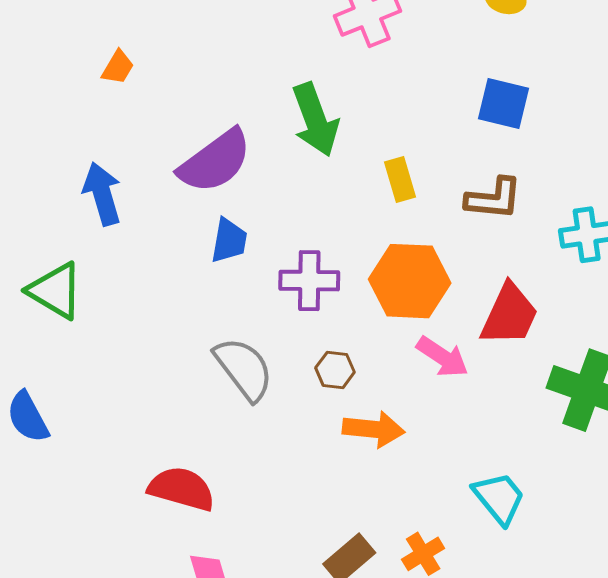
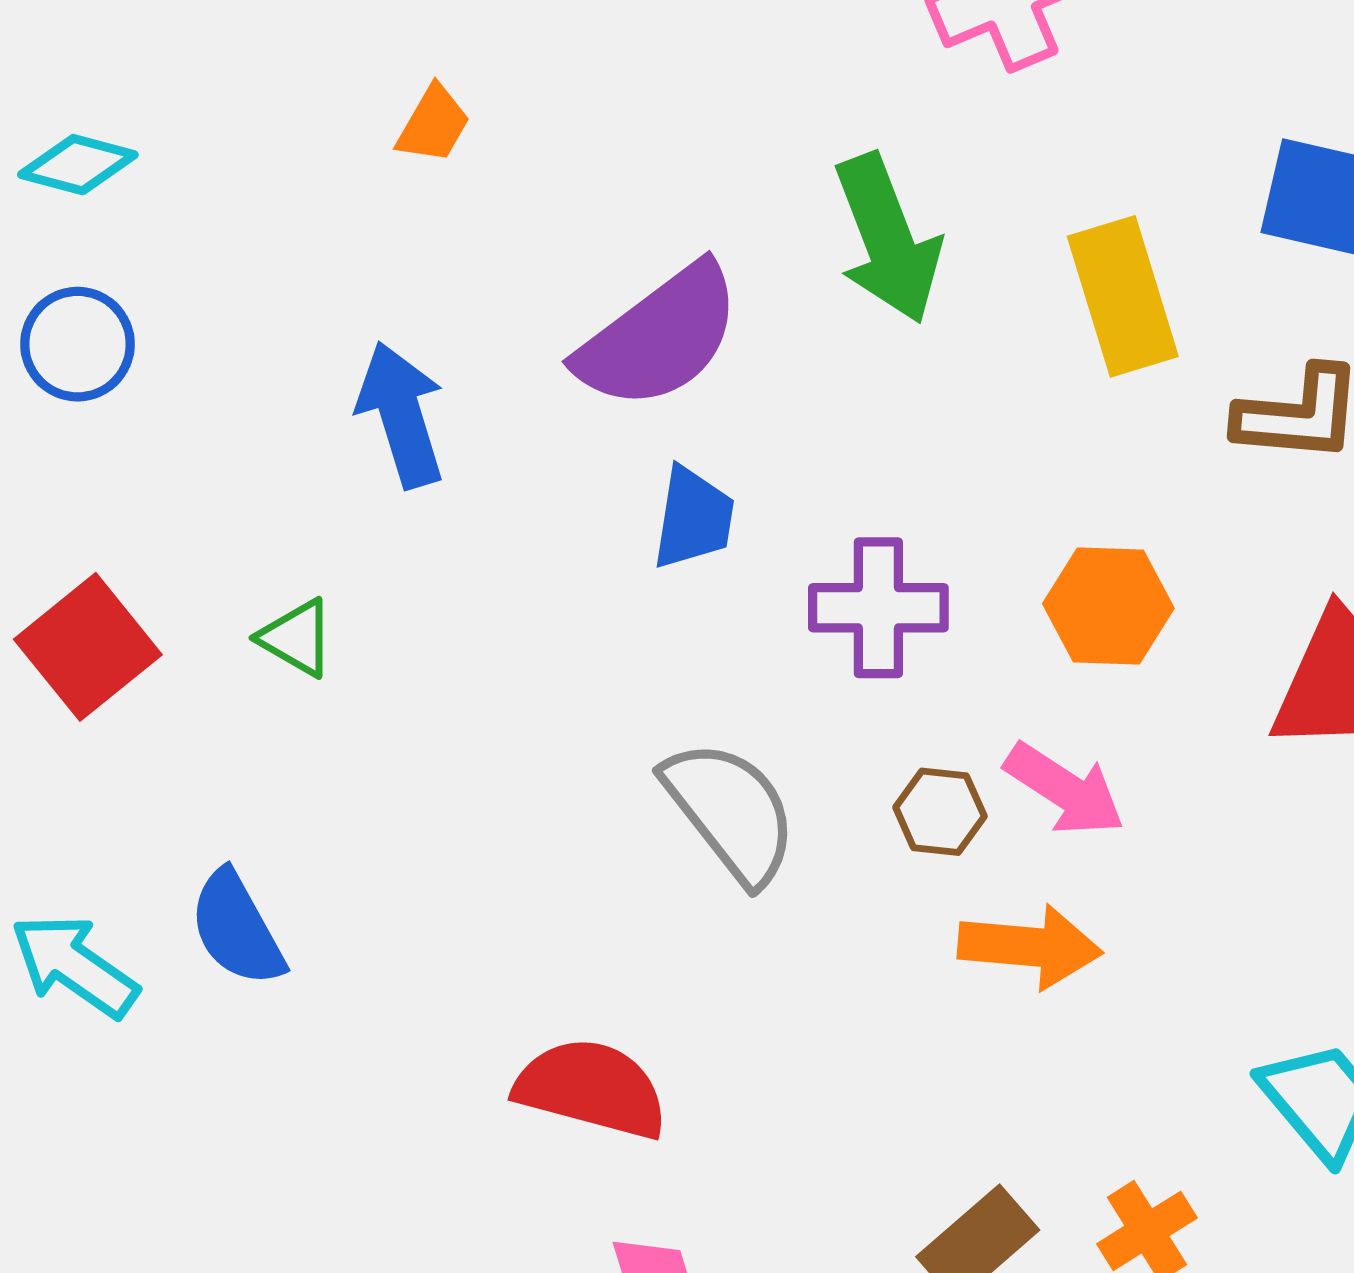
yellow rectangle: (400, 180) -> (1123, 296), moved, size x1.5
orange hexagon: (410, 281) -> (1108, 606), size x0.7
green triangle: (55, 291) -> (297, 638), size x0.6
pink arrow: (442, 357) -> (1065, 789), moved

